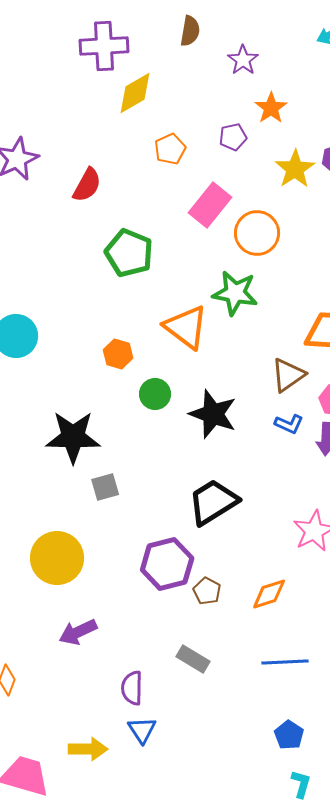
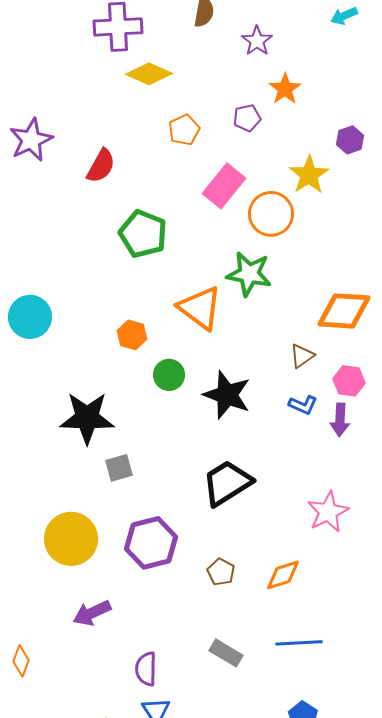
yellow diamond: (135, 93) -> (149, 74), turned 54
yellow star: (295, 169) -> (309, 175), moved
brown triangle: (288, 375) -> (302, 356), size x0.7
purple hexagon: (167, 564) -> (151, 543), moved
gray rectangle: (193, 659) -> (226, 653), moved

